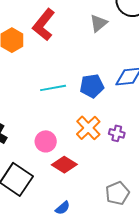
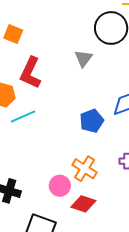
cyan line: (53, 88) -> (23, 117), moved
orange cross: (88, 128) -> (85, 169), moved

